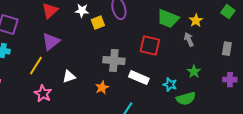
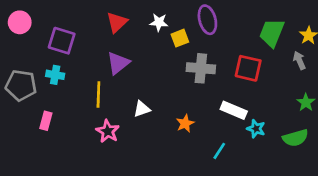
green trapezoid: (168, 19) -> (272, 33), turned 90
gray cross: (114, 61) -> (201, 68), moved
yellow line: (36, 66) -> (98, 95), turned -30
cyan star: (170, 85) -> (256, 129), moved

